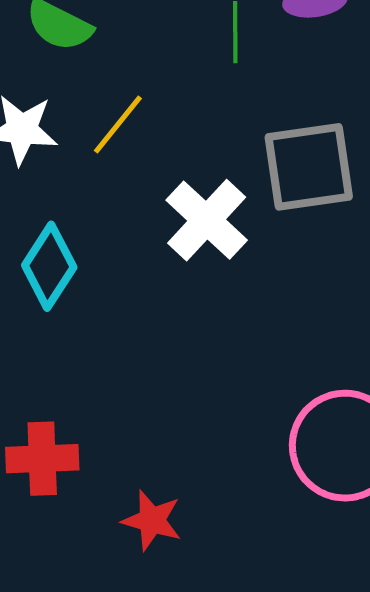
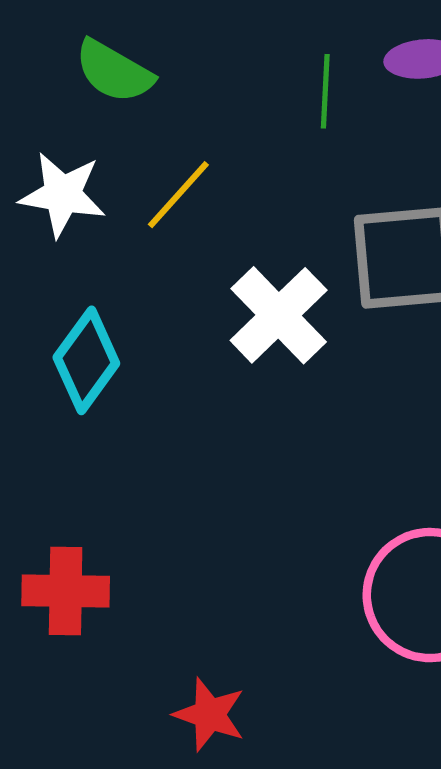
red star: (152, 520) -> (210, 715), moved

